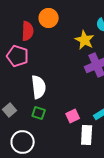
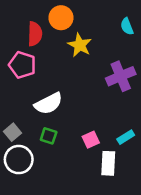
yellow star: (85, 40) -> (80, 45), moved
white semicircle: (39, 87) -> (49, 104), turned 70
white circle: (23, 142) -> (19, 160), moved

